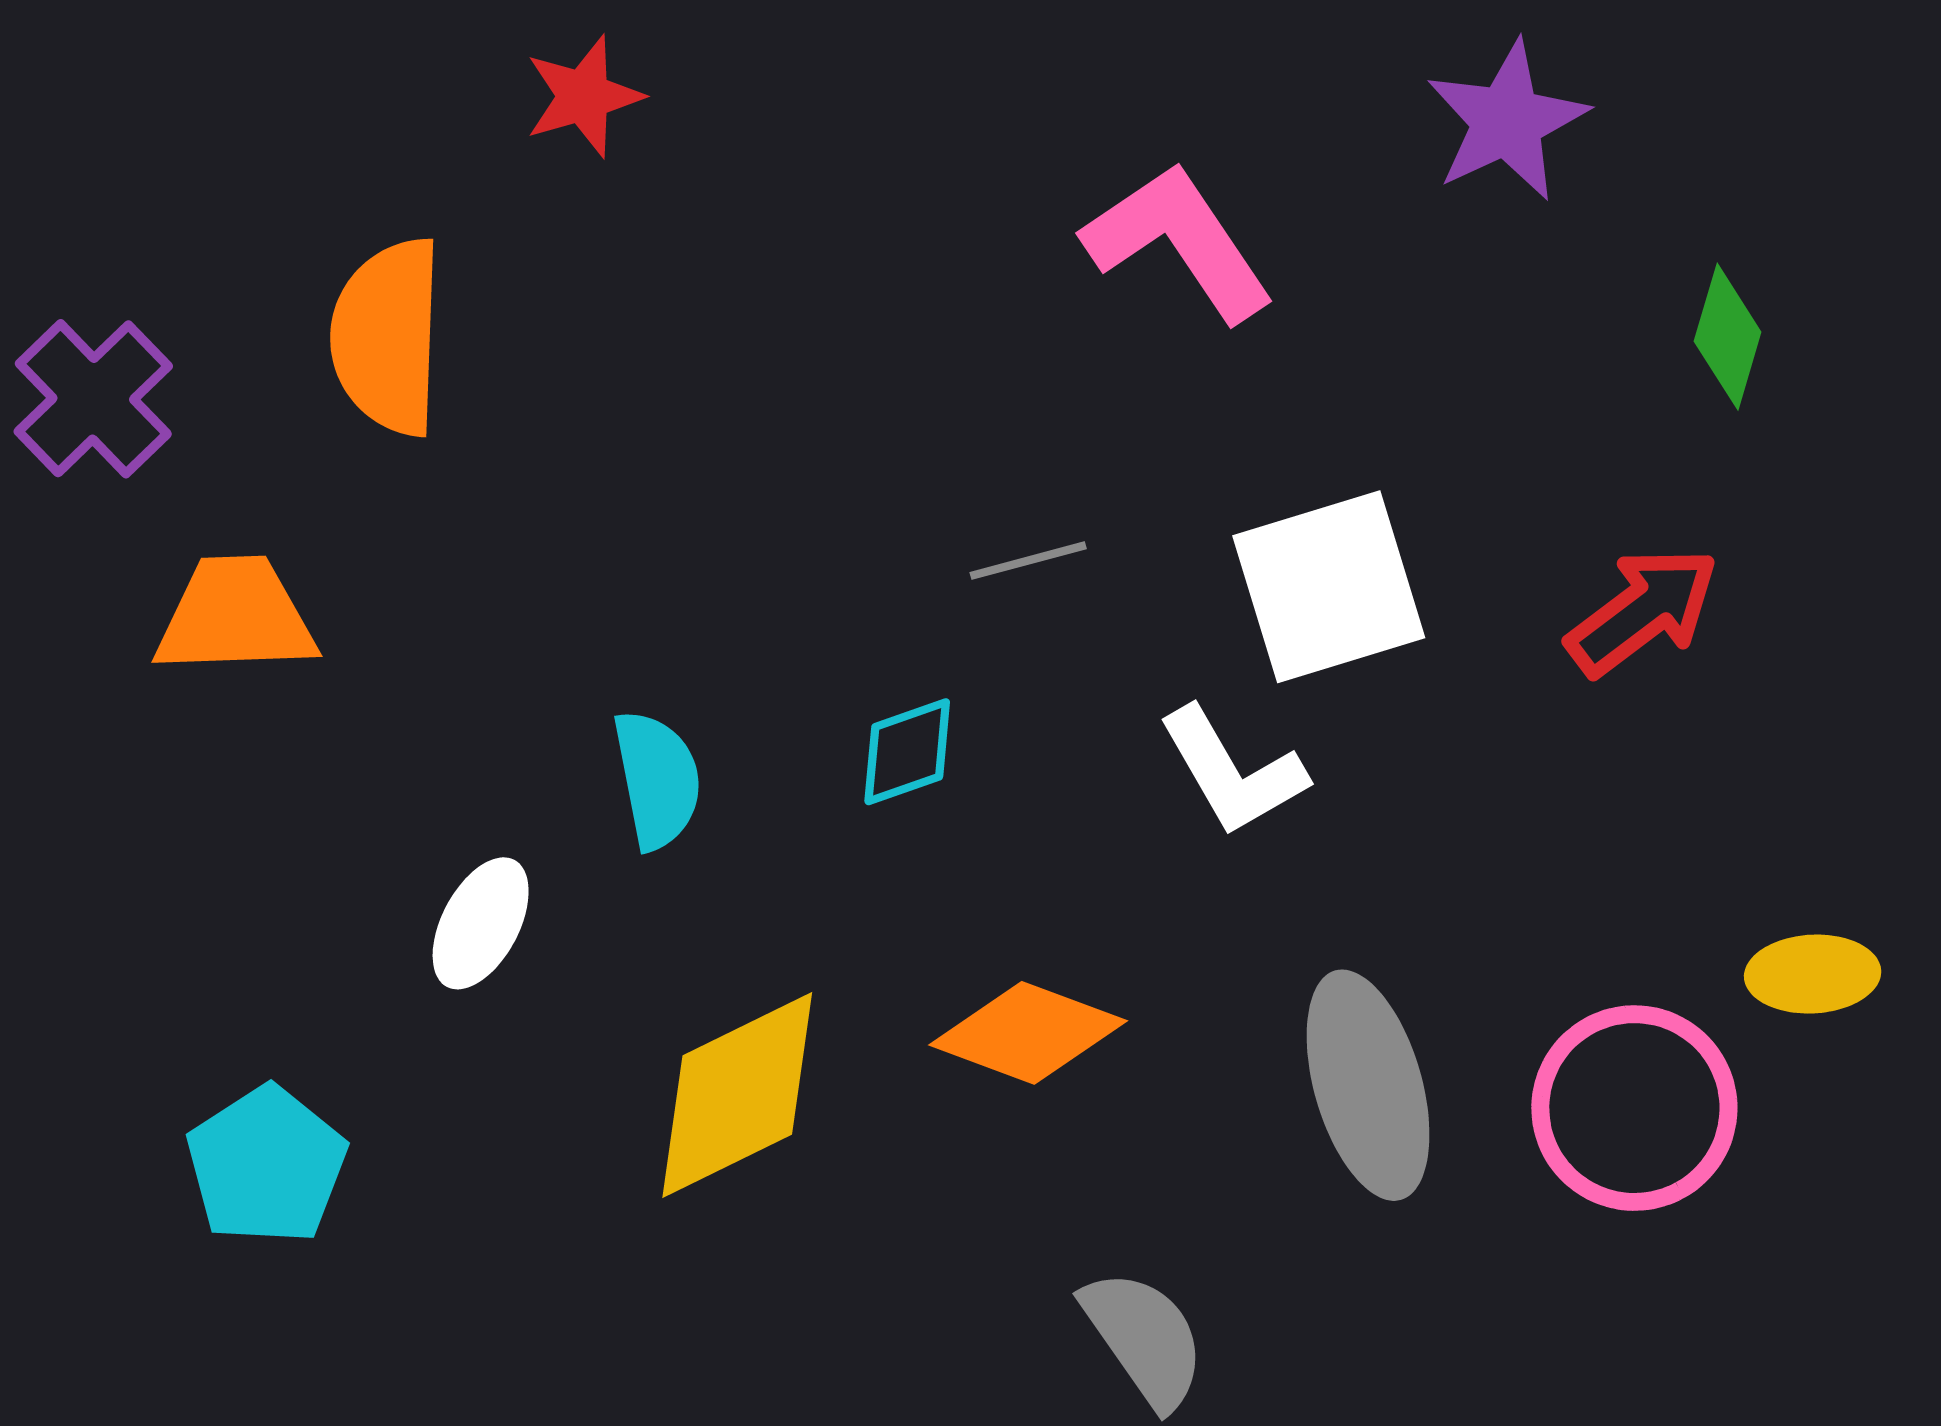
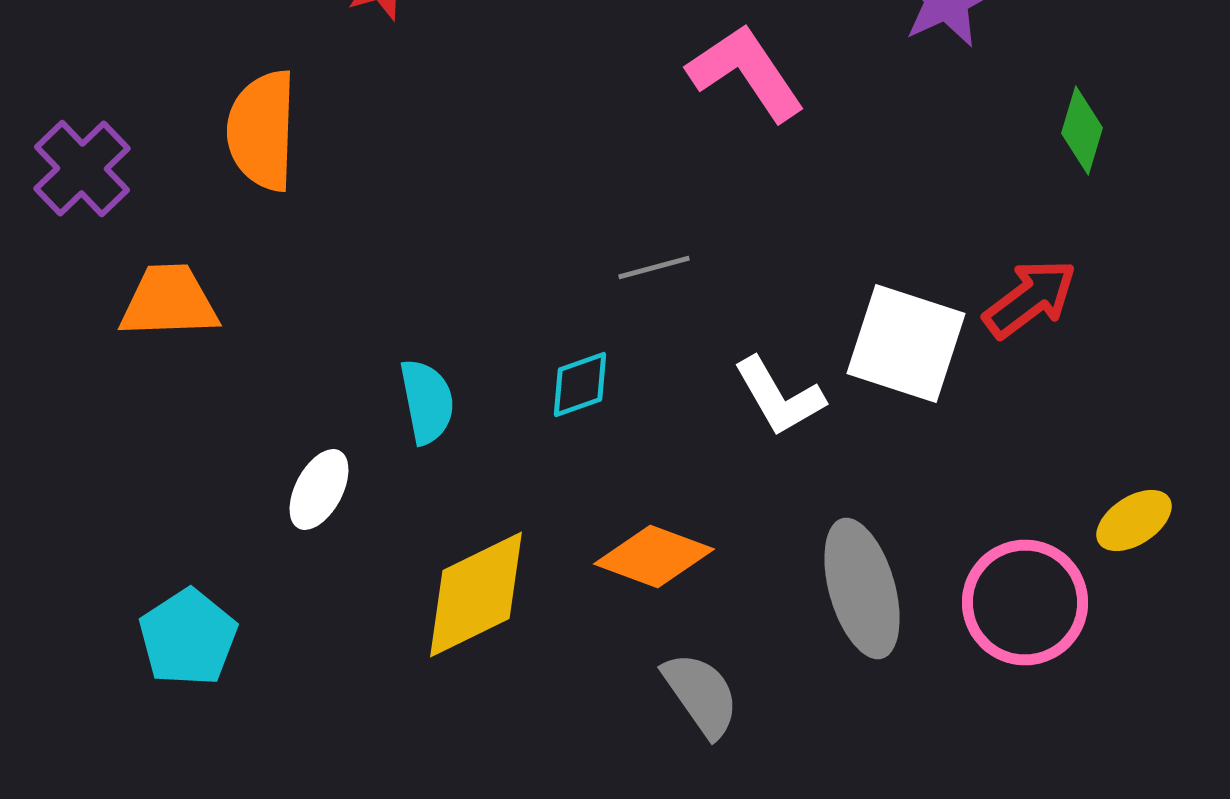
white square: (1329, 587) -> (906, 344), moved, turned 35
yellow ellipse: (1813, 974) -> (1134, 520), turned -30
gray semicircle: (1144, 1338) -> (701, 694), moved

